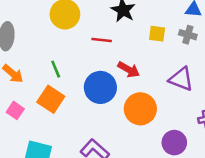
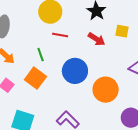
red line: (102, 40) -> (60, 35), moved
red arrow: (129, 70) -> (97, 39), moved

